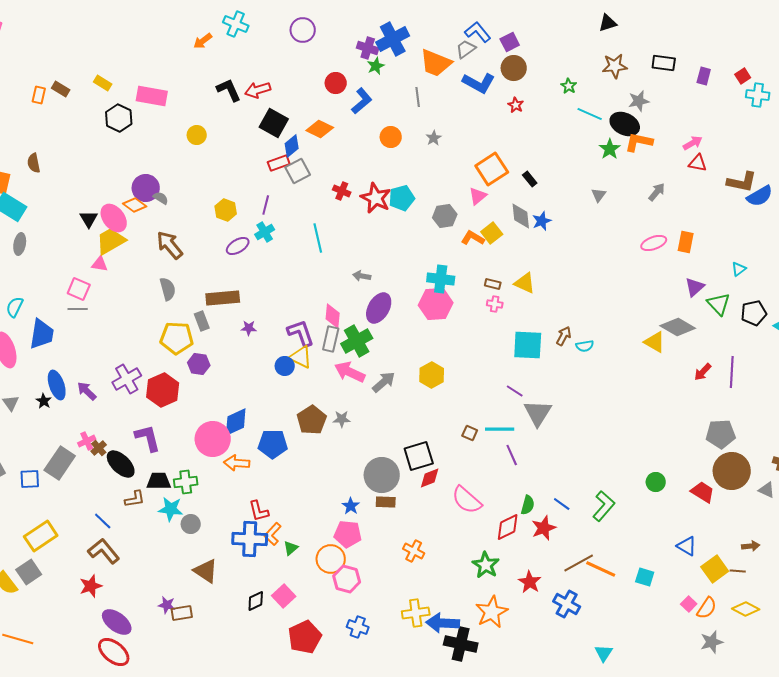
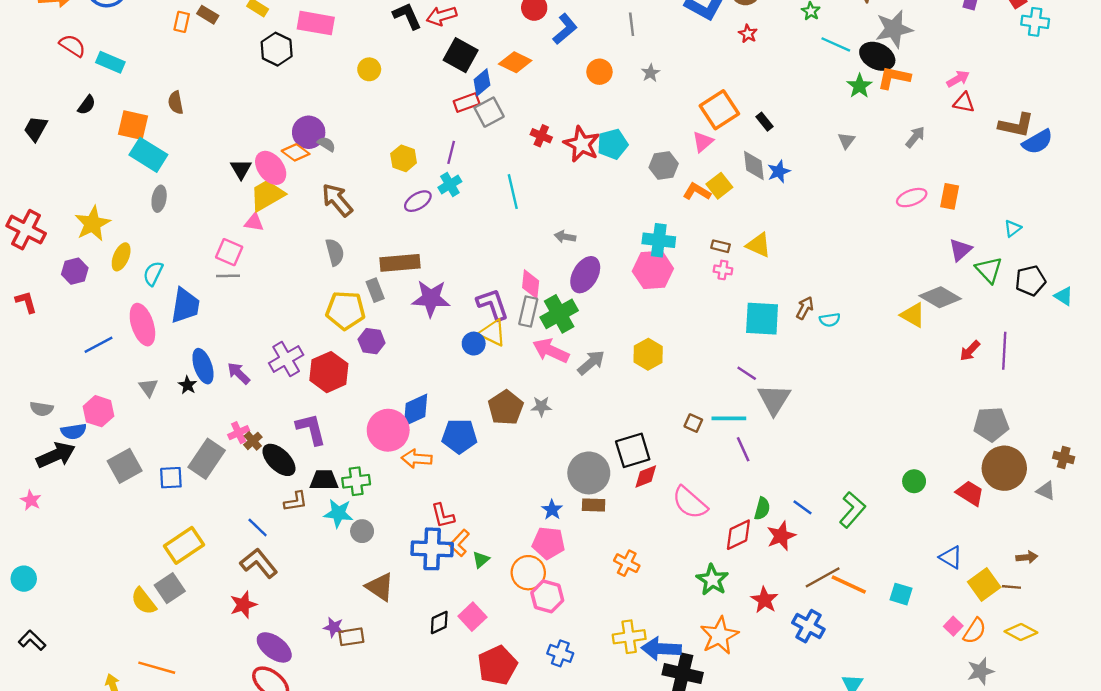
gray star: (639, 101) -> (894, 29), size x1.5
purple star: (249, 328) -> (431, 298), size x2.0

